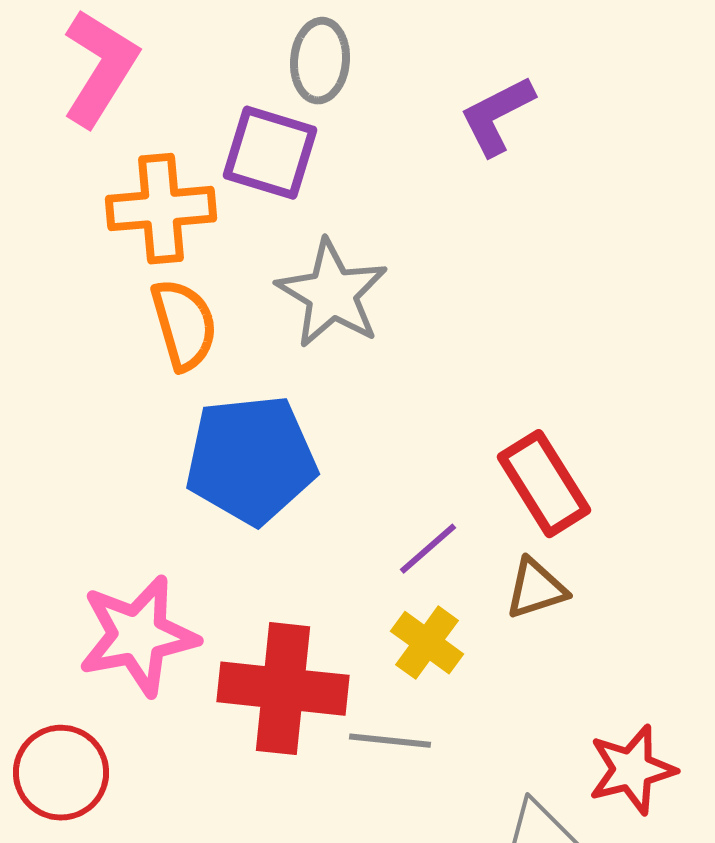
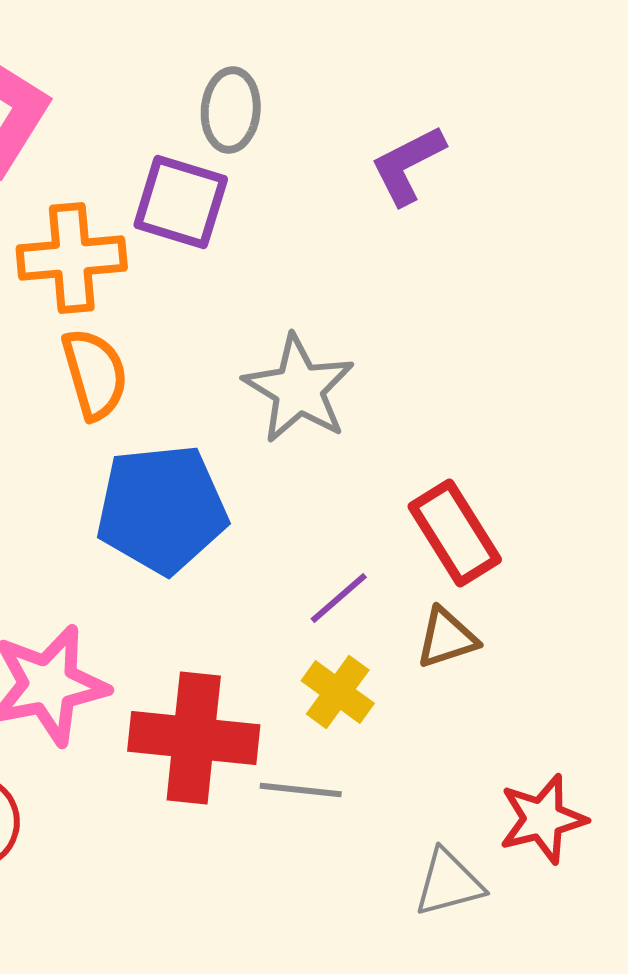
gray star: (332, 294) -> (299, 389), moved

